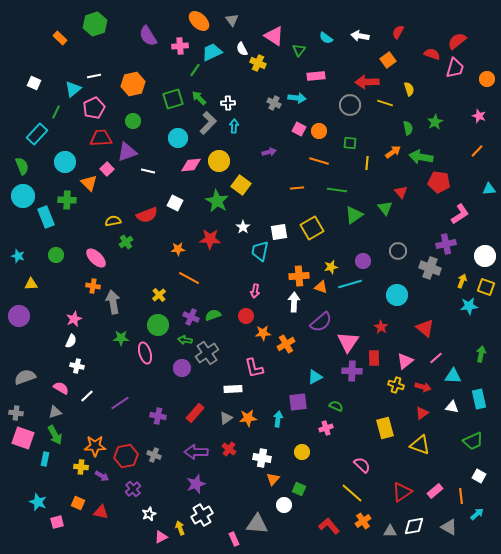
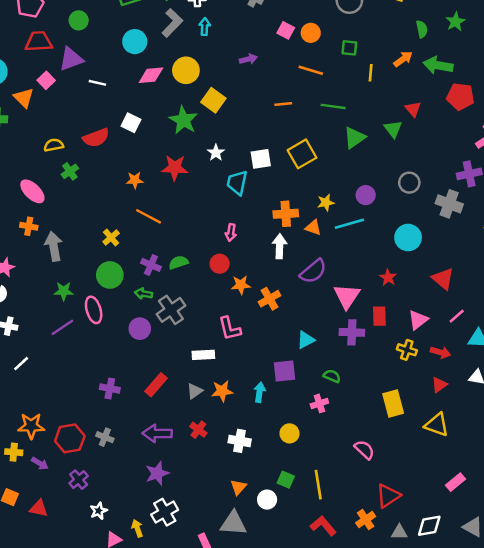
purple line: (120, 403) -> (62, 327), moved
orange triangle: (273, 479) -> (238, 487), moved
red triangle: (402, 492) -> (388, 496), moved
yellow line: (352, 493) -> (318, 485), moved, turned 40

